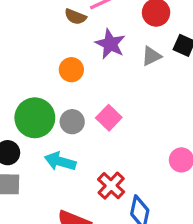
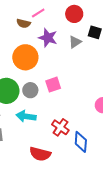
orange circle: (71, 70) -> (25, 57), size x1.6
pink square: (109, 118) -> (53, 85), turned 35

